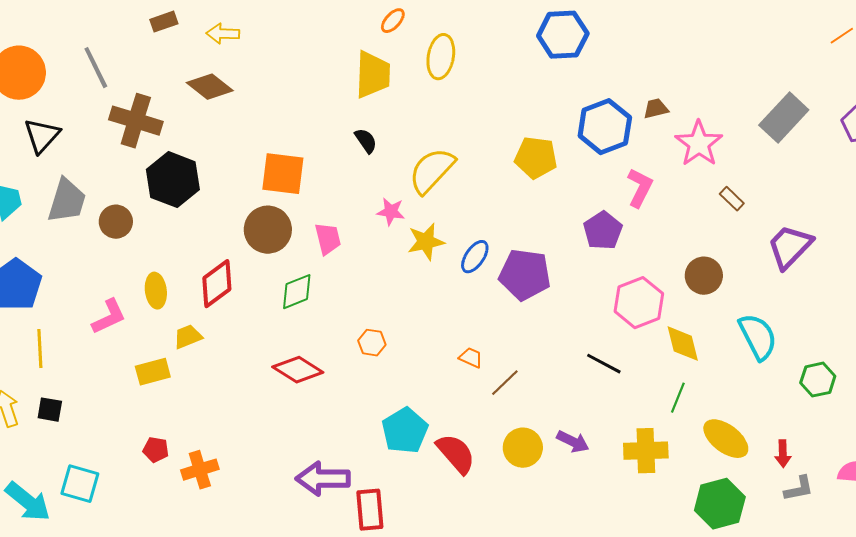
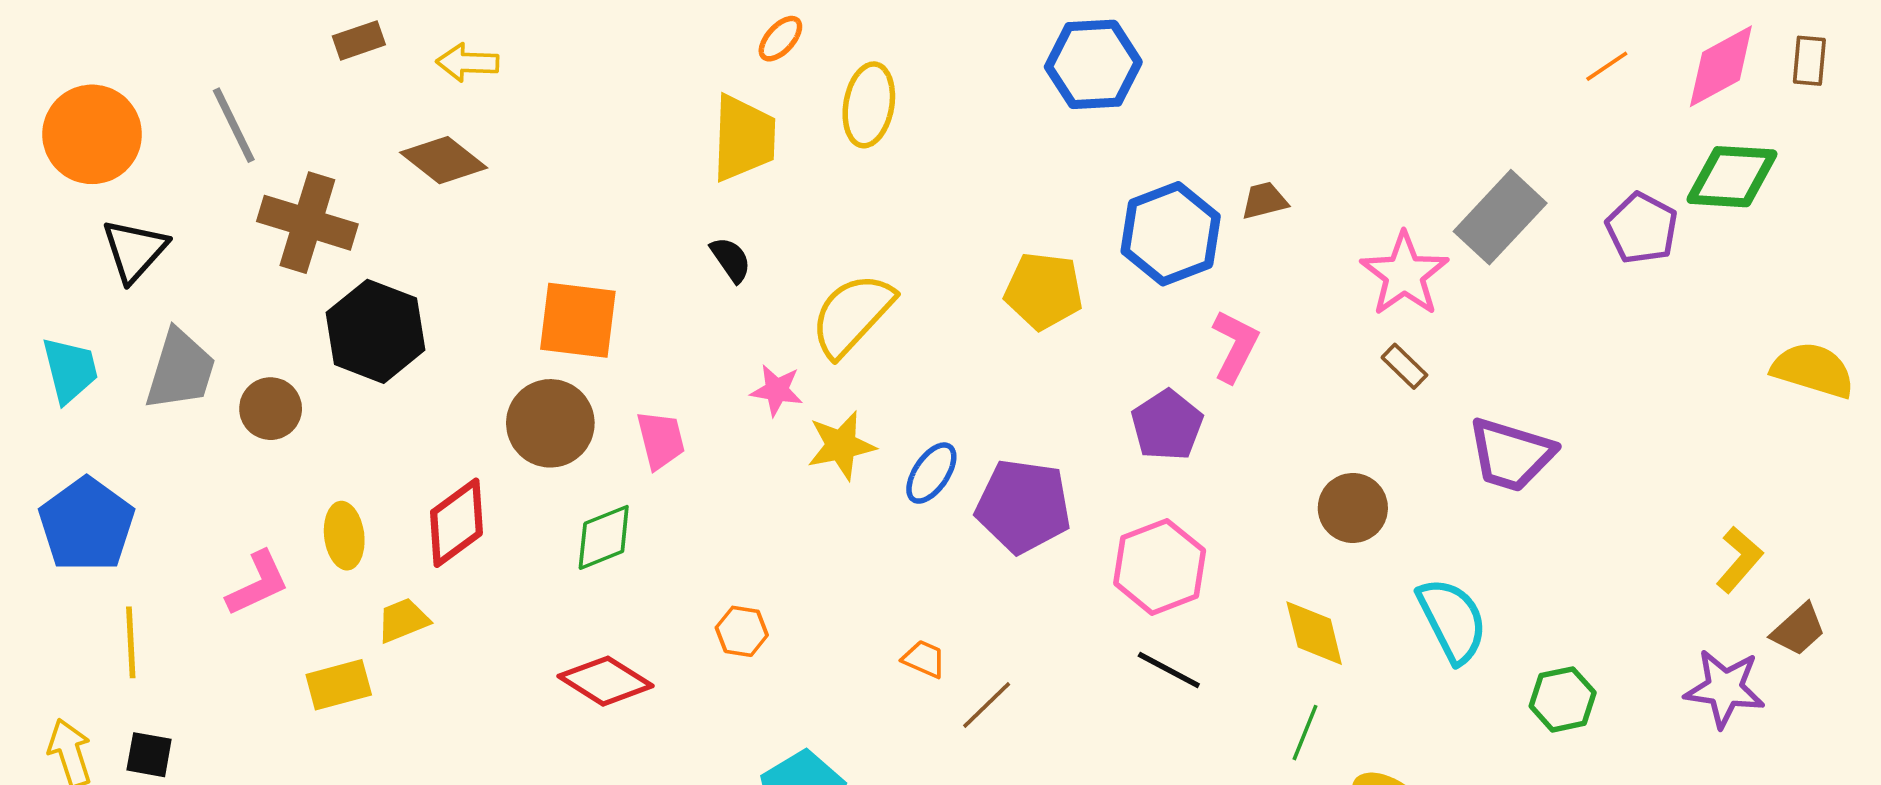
pink star: (699, 144) -> (1404, 274), moved
purple trapezoid: (790, 247) -> (1511, 455), turned -117
pink hexagon: (639, 303) -> (1160, 567), moved

